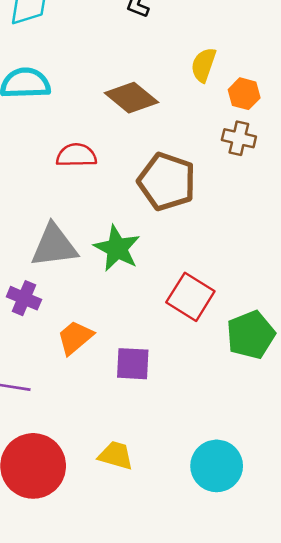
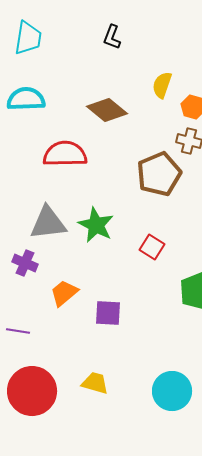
red semicircle: (76, 155) -> (65, 154), size x1.4
brown pentagon: (167, 182) -> (159, 174), moved, turned 30
red square: (190, 297) -> (152, 247), moved, size x0.7

